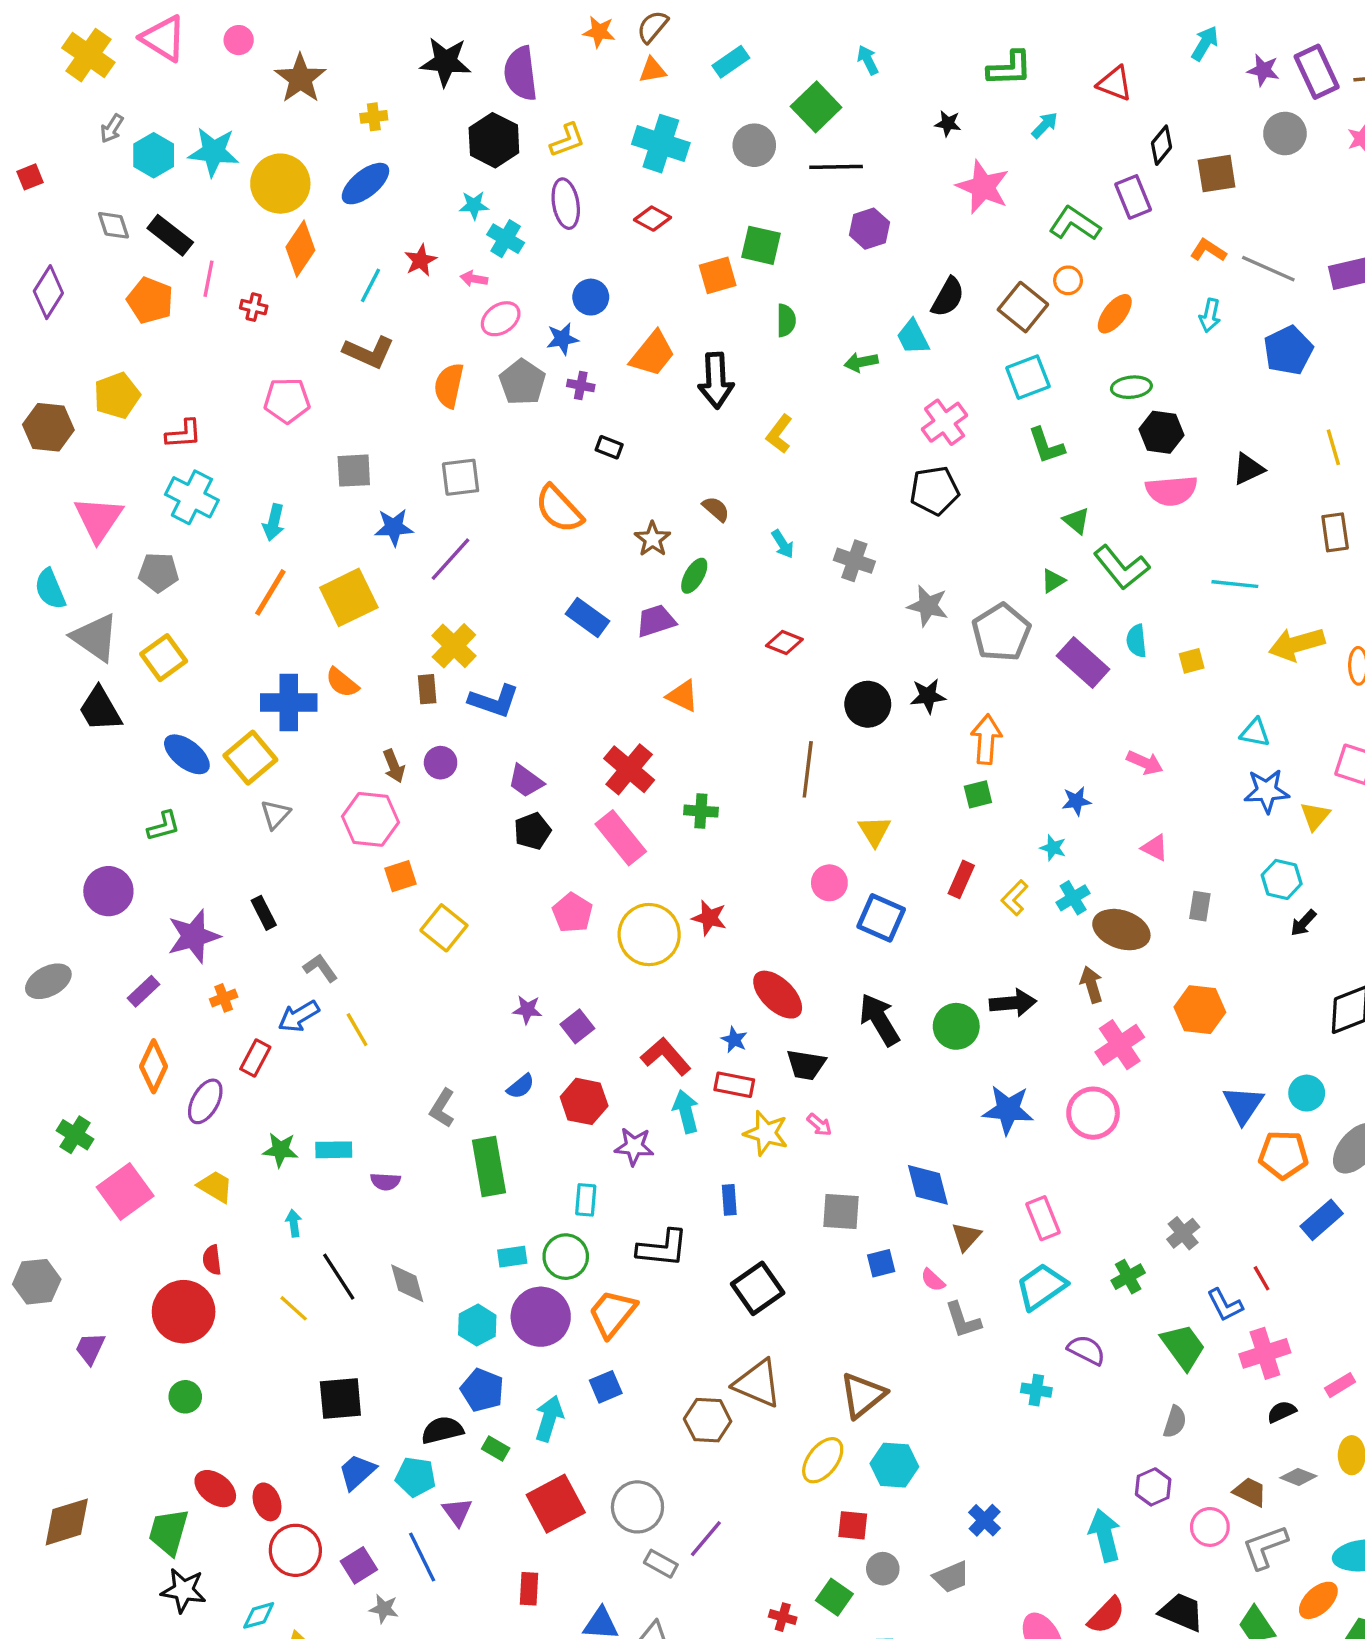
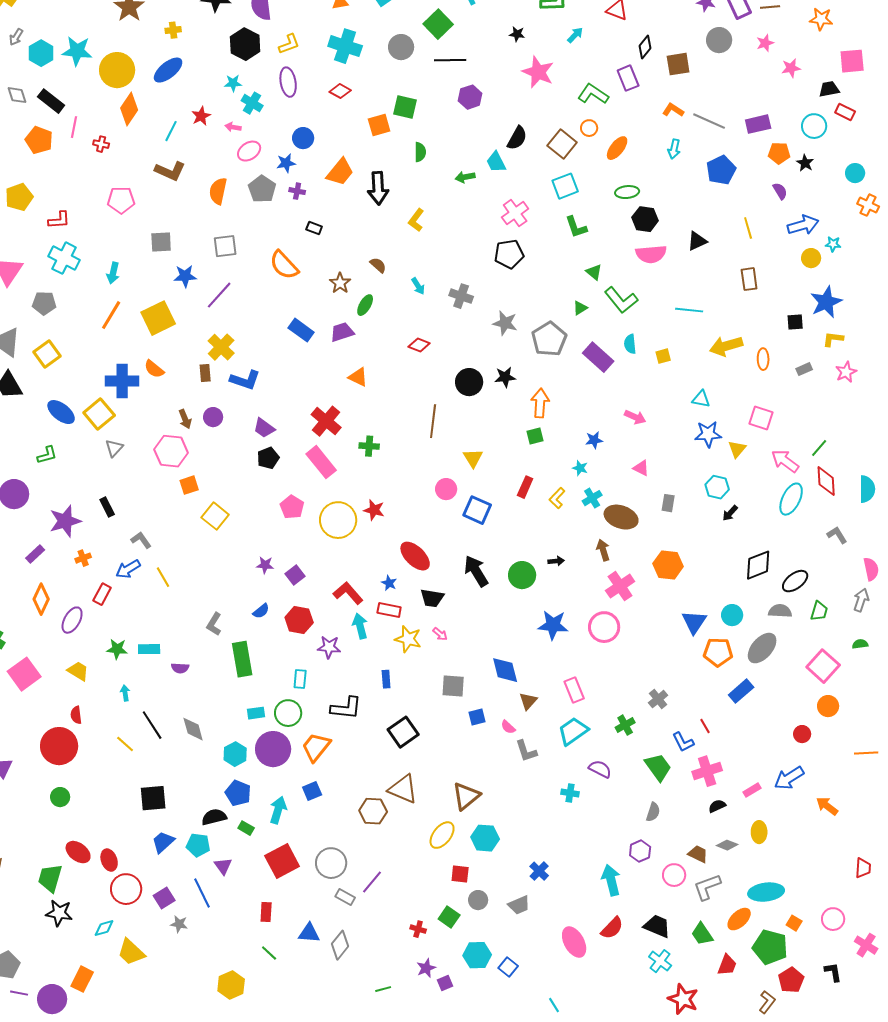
black arrow: (1013, 1003) -> (556, 561), size x0.6

